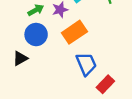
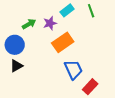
blue circle: (36, 34) -> (15, 45), moved

